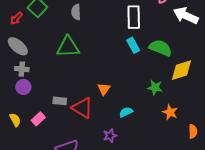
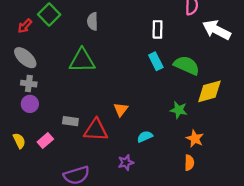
white rectangle: (134, 17) -> (158, 29), size x0.7
red triangle: (82, 108) -> (96, 130), turned -30
orange semicircle: (193, 131) -> (189, 163), moved

